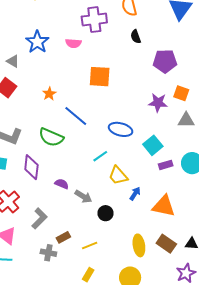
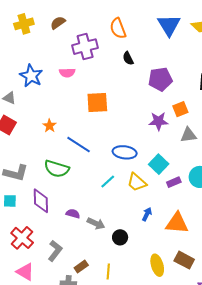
orange square: (181, 93) -> (180, 109), turned -35
yellow trapezoid: (118, 175) -> (137, 182), moved
yellow line: (90, 246) -> (108, 271), turned -56

